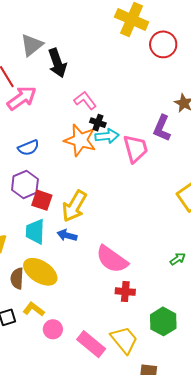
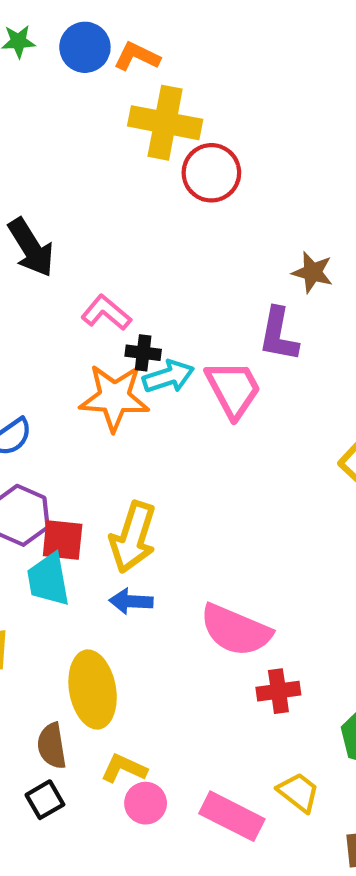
red circle: (163, 44) -> (211, 173), moved
cyan trapezoid: (35, 232) -> (48, 579), moved
yellow ellipse: (40, 272) -> (93, 690), turned 60
brown semicircle: (17, 278) -> (52, 746), moved
yellow L-shape: (34, 309) -> (124, 768), moved
yellow trapezoid: (124, 340) -> (298, 792), size x0.7

